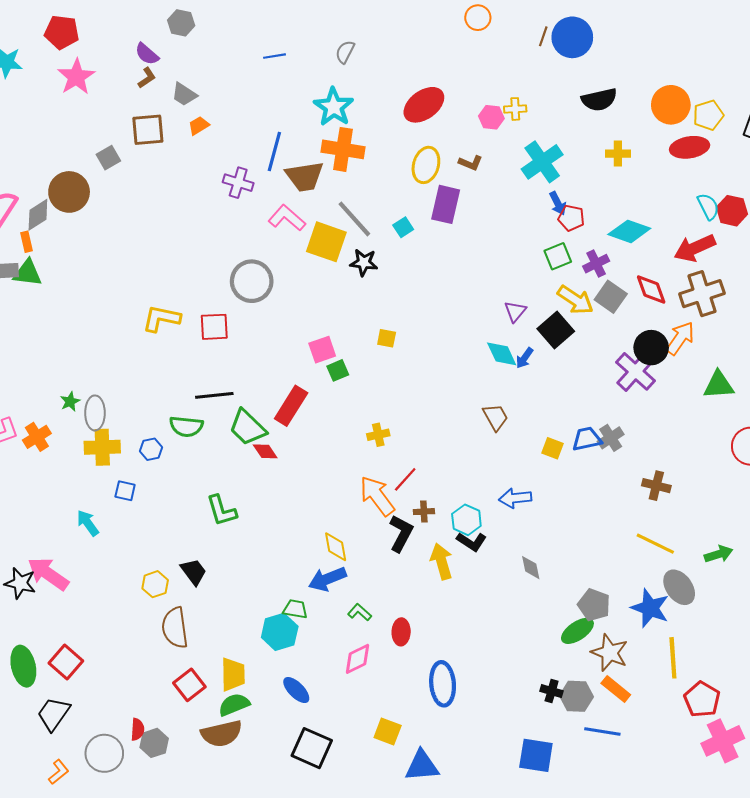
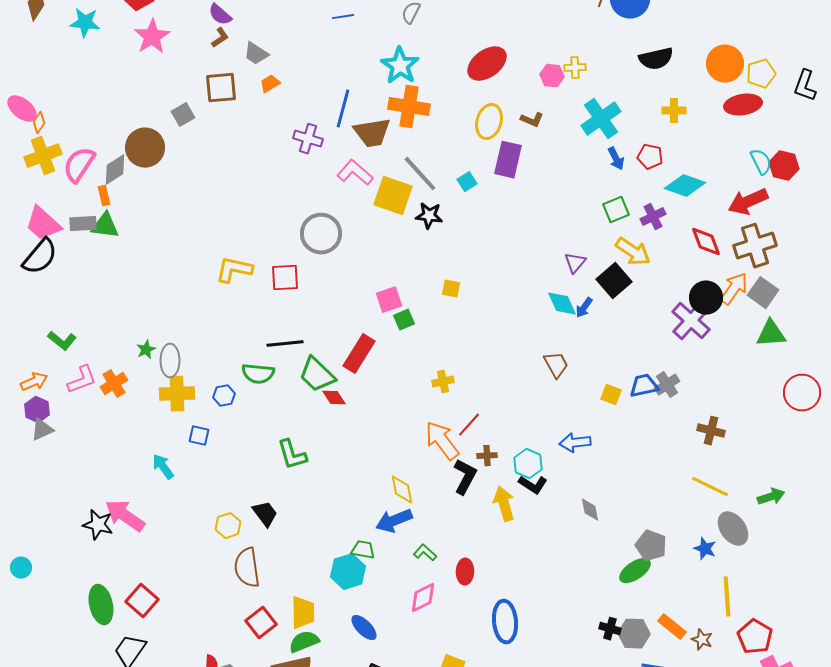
red pentagon: (571, 218) -> (650, 157), moved
gray square: (611, 297) -> (763, 293), moved
blue star: (650, 608) -> (705, 549), size x0.6
brown star: (610, 653) -> (702, 640), moved, size x0.6

